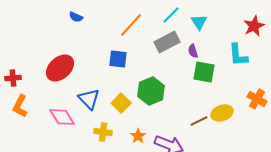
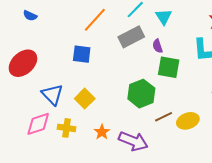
blue semicircle: (76, 17) -> (30, 16), moved
green hexagon: (151, 91) -> (141, 94), moved
yellow ellipse: (222, 113) -> (188, 121), moved
pink diamond: (62, 117) -> (38, 124), moved, turned -76

